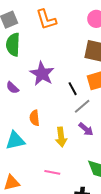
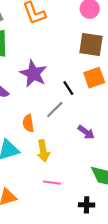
gray line: (82, 106) -> (55, 110), moved
yellow arrow: (61, 137) -> (43, 151), moved

